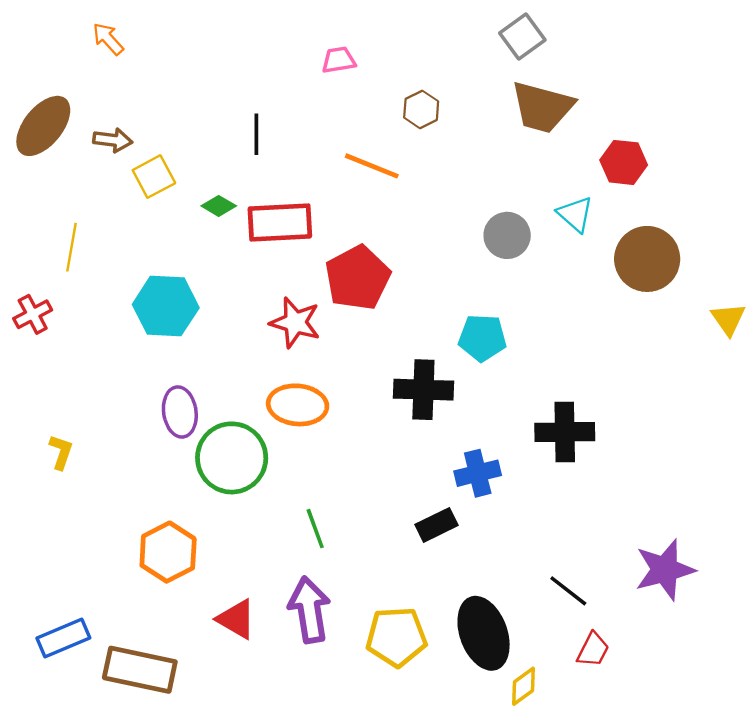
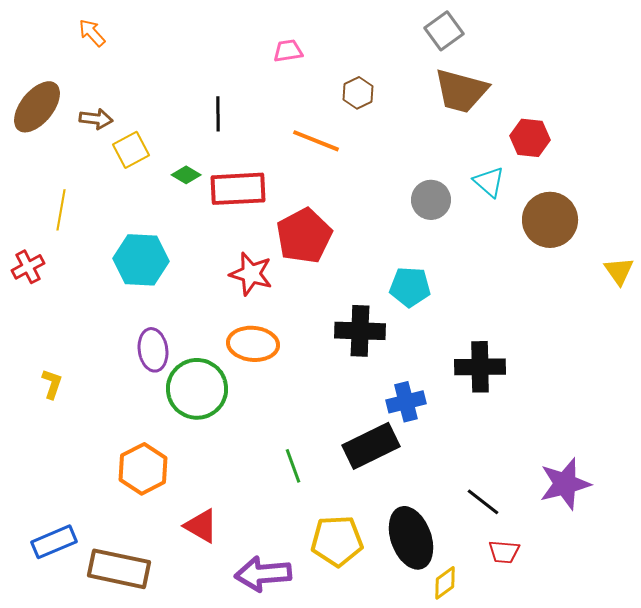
black rectangle: (436, 525) -> (371, 446), size x1.6
green line: (315, 529) -> (293, 466), moved
purple arrow: (309, 610) -> (263, 574), moved, turned -86
red trapezoid: (593, 650) -> (504, 552), turned 68

